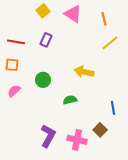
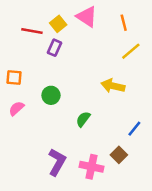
yellow square: (43, 11) -> (58, 24), moved
red line: (16, 42) -> (32, 31), moved
yellow arrow: (84, 72) -> (113, 86), moved
green semicircle: (70, 100) -> (83, 119), turned -40
blue line: (113, 108) -> (134, 129), turned 48

